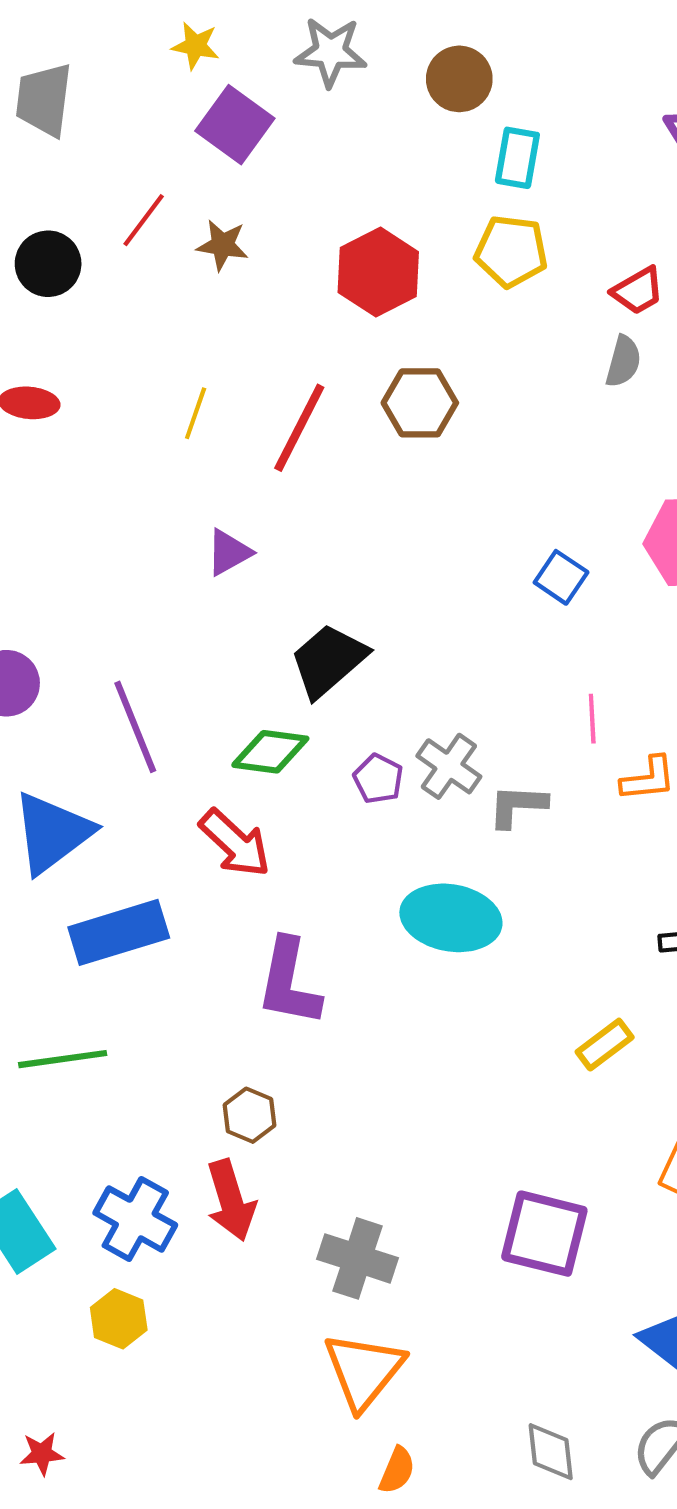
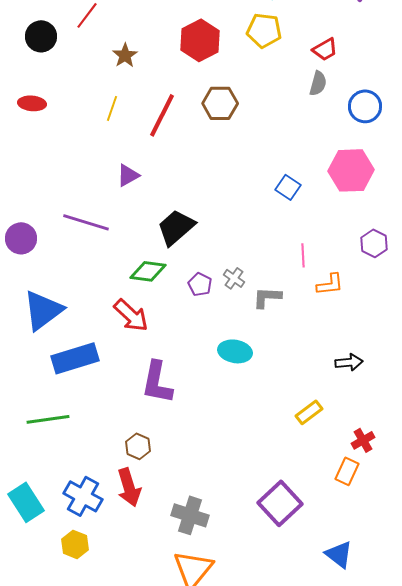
brown star: (223, 245) -> (125, 55), moved, turned 30
purple line: (135, 727) -> (86, 222), moved, turned -51
gray cross: (449, 766) -> (234, 278), size x0.7
cyan ellipse: (451, 918) -> (235, 351), size x0.7
purple square: (544, 1234) -> (280, 503), turned 33

